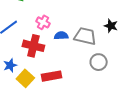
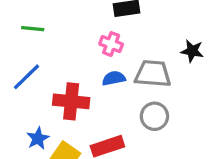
pink cross: (43, 22) -> (111, 44), moved
gray circle: (99, 62) -> (154, 116), moved

